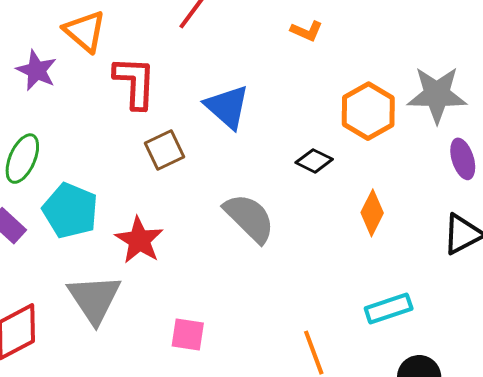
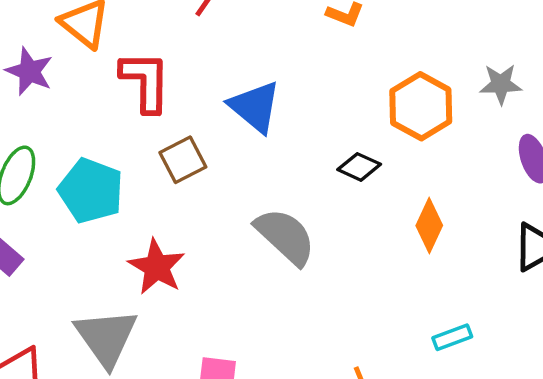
gray star: (437, 95) -> (501, 84), size x0.6
cyan pentagon: (70, 211) -> (91, 191), moved
cyan rectangle: (389, 308) -> (452, 337), size x0.7

